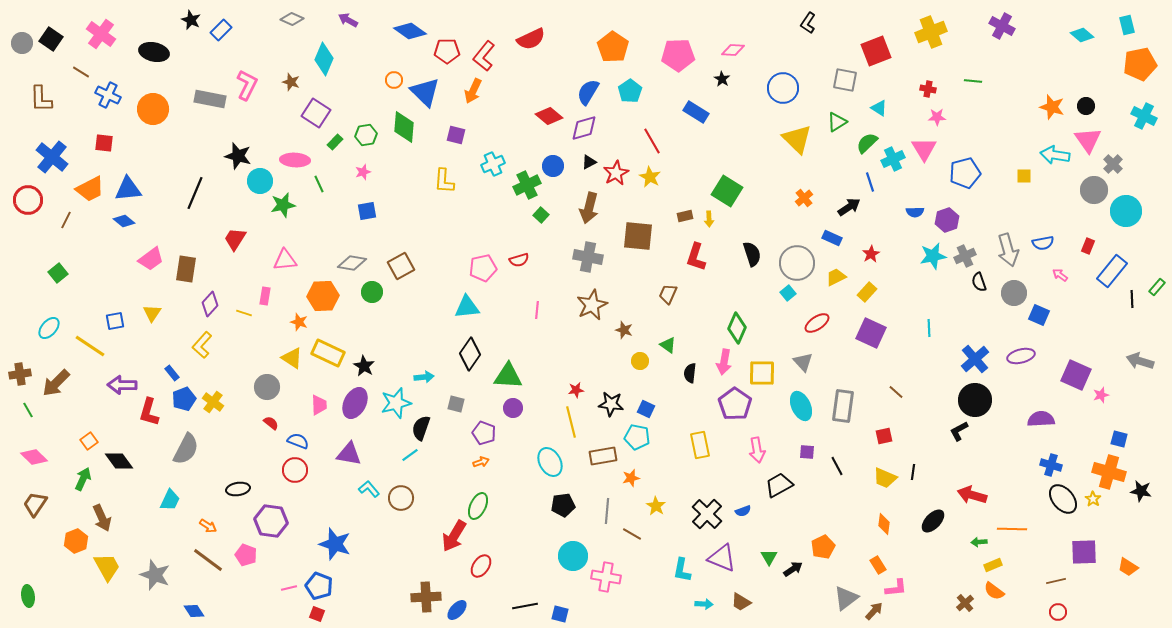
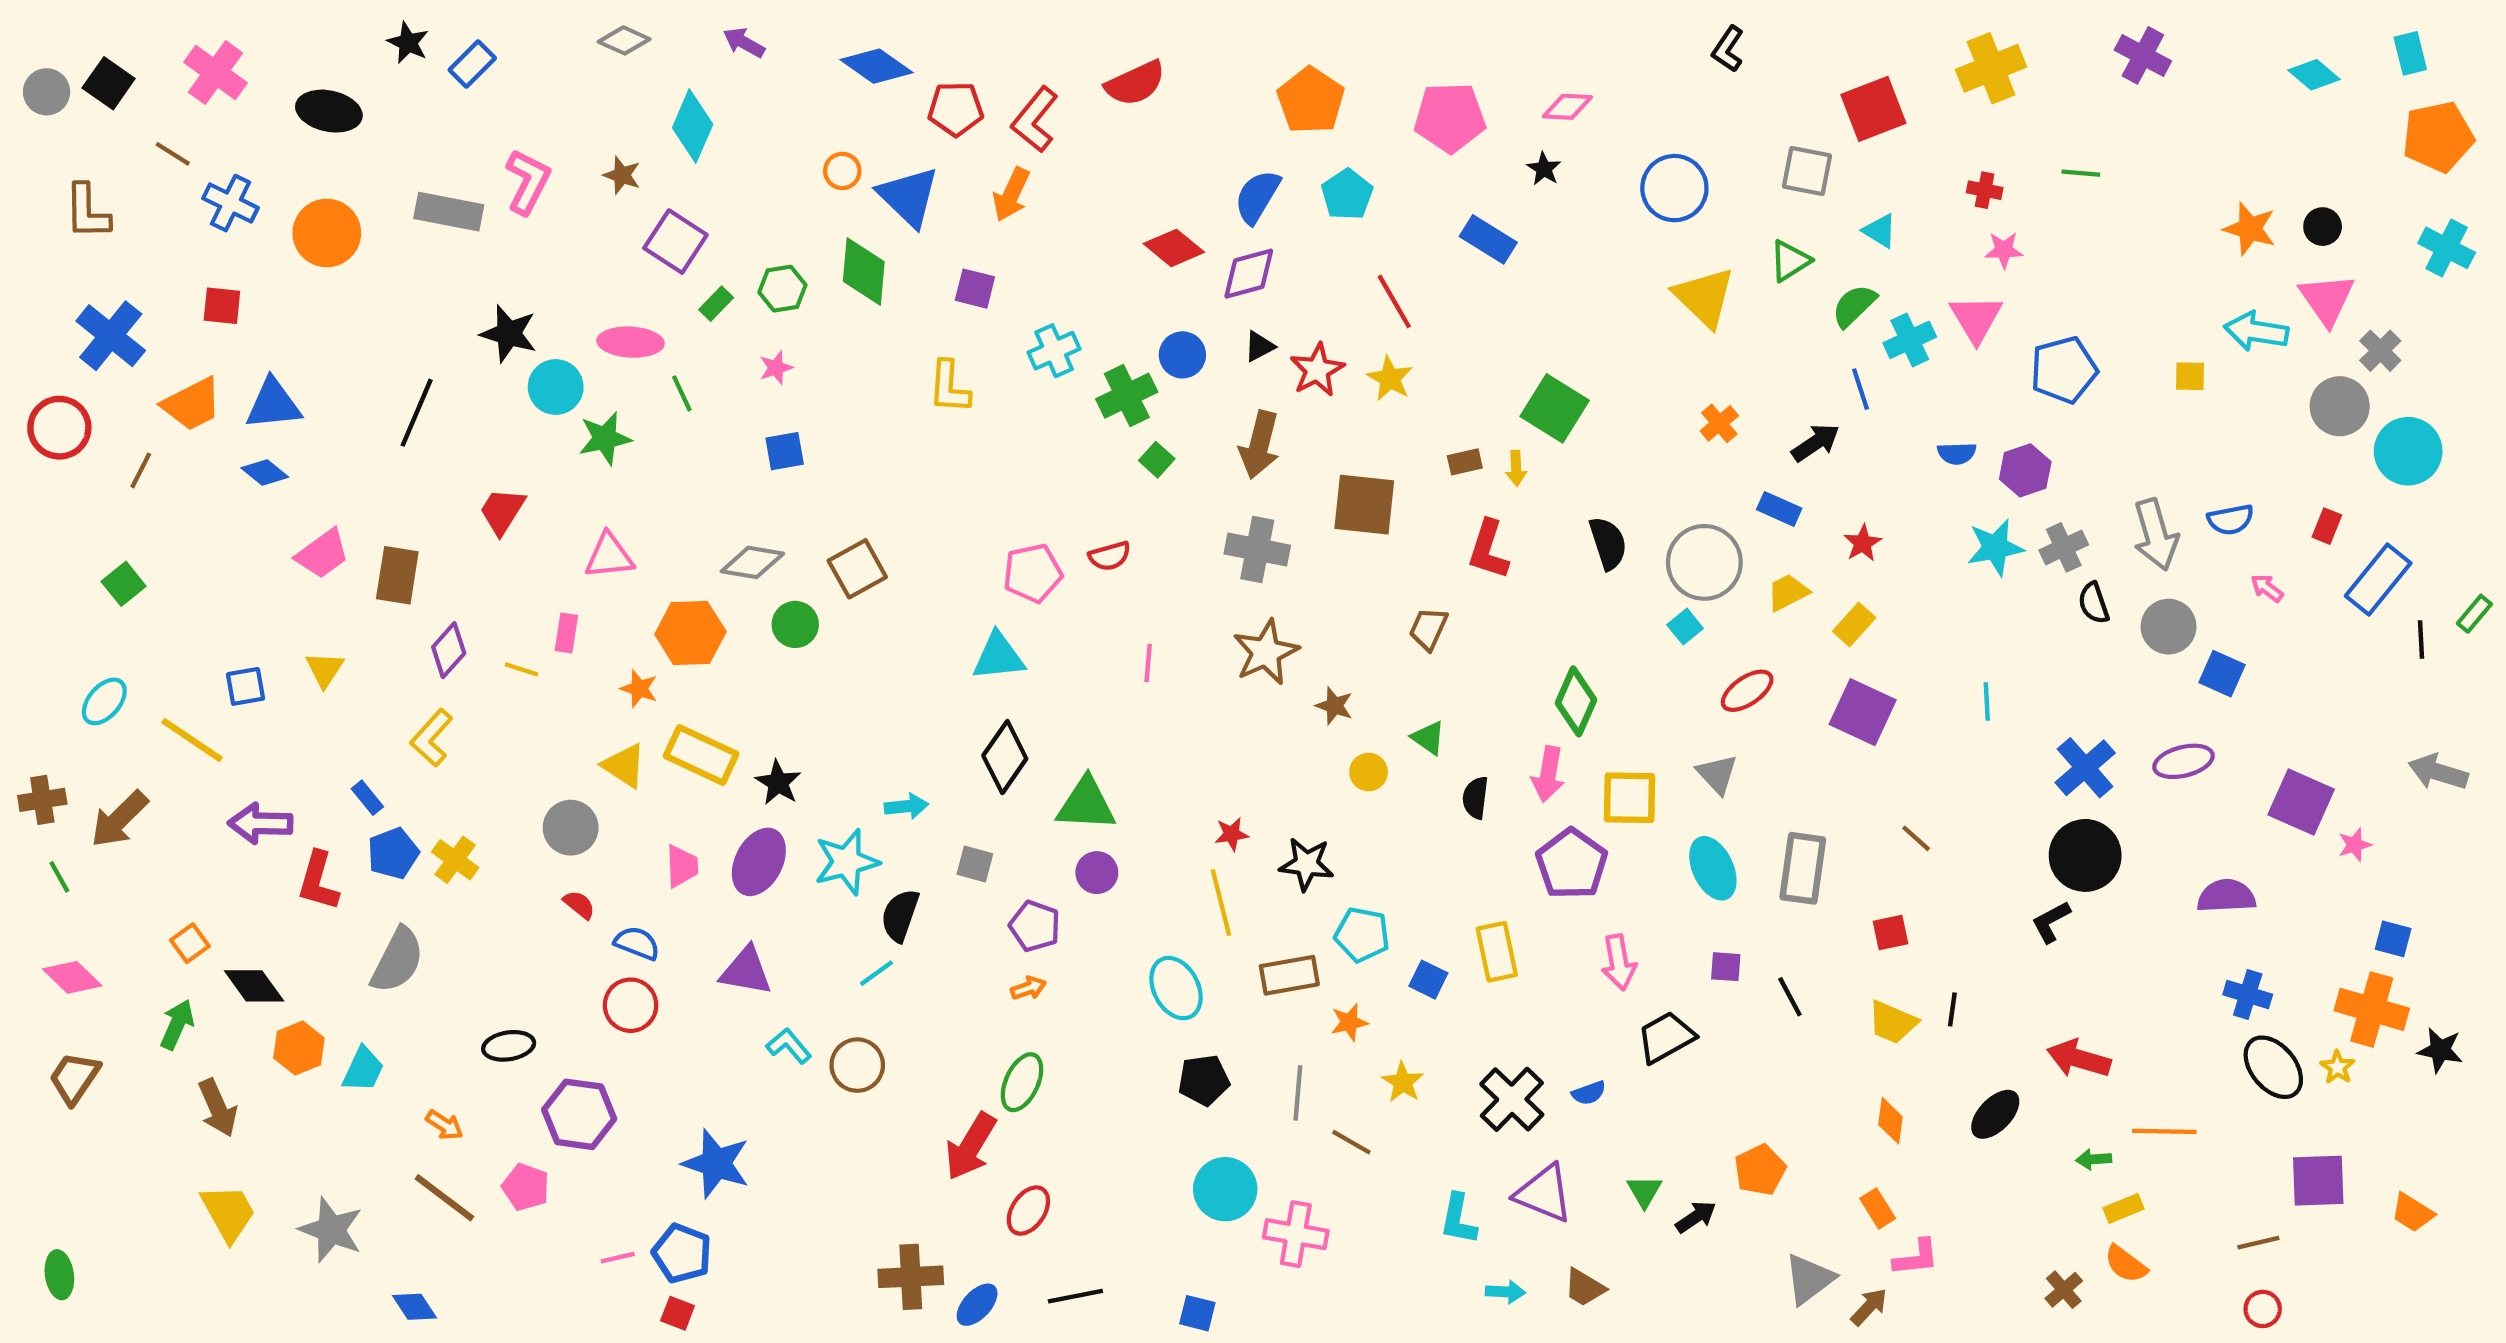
blue square: (646, 409) -> (1428, 980), moved
orange hexagon: (76, 541) -> (299, 1048), moved
black line: (525, 606) -> (1075, 1296), moved

